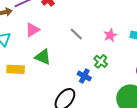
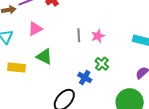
gray line: (76, 34) -> (79, 35), turned 40
pink star: (110, 35) -> (98, 36), moved

